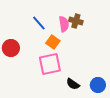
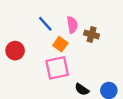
brown cross: (76, 21) -> (92, 34), moved

